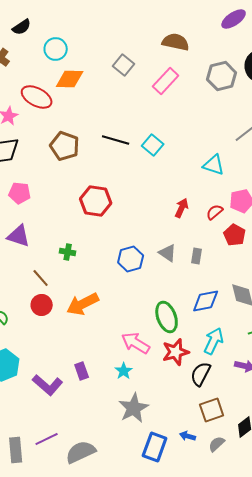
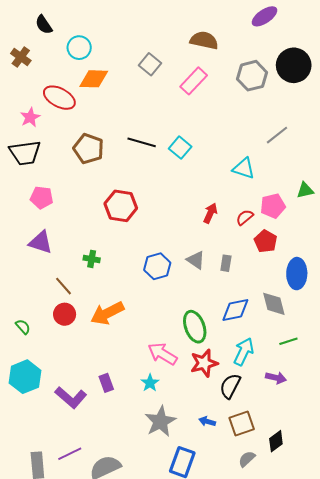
black semicircle: (22, 27) -> (44, 25), turned 90
blue arrow: (188, 436) -> (207, 421), moved

